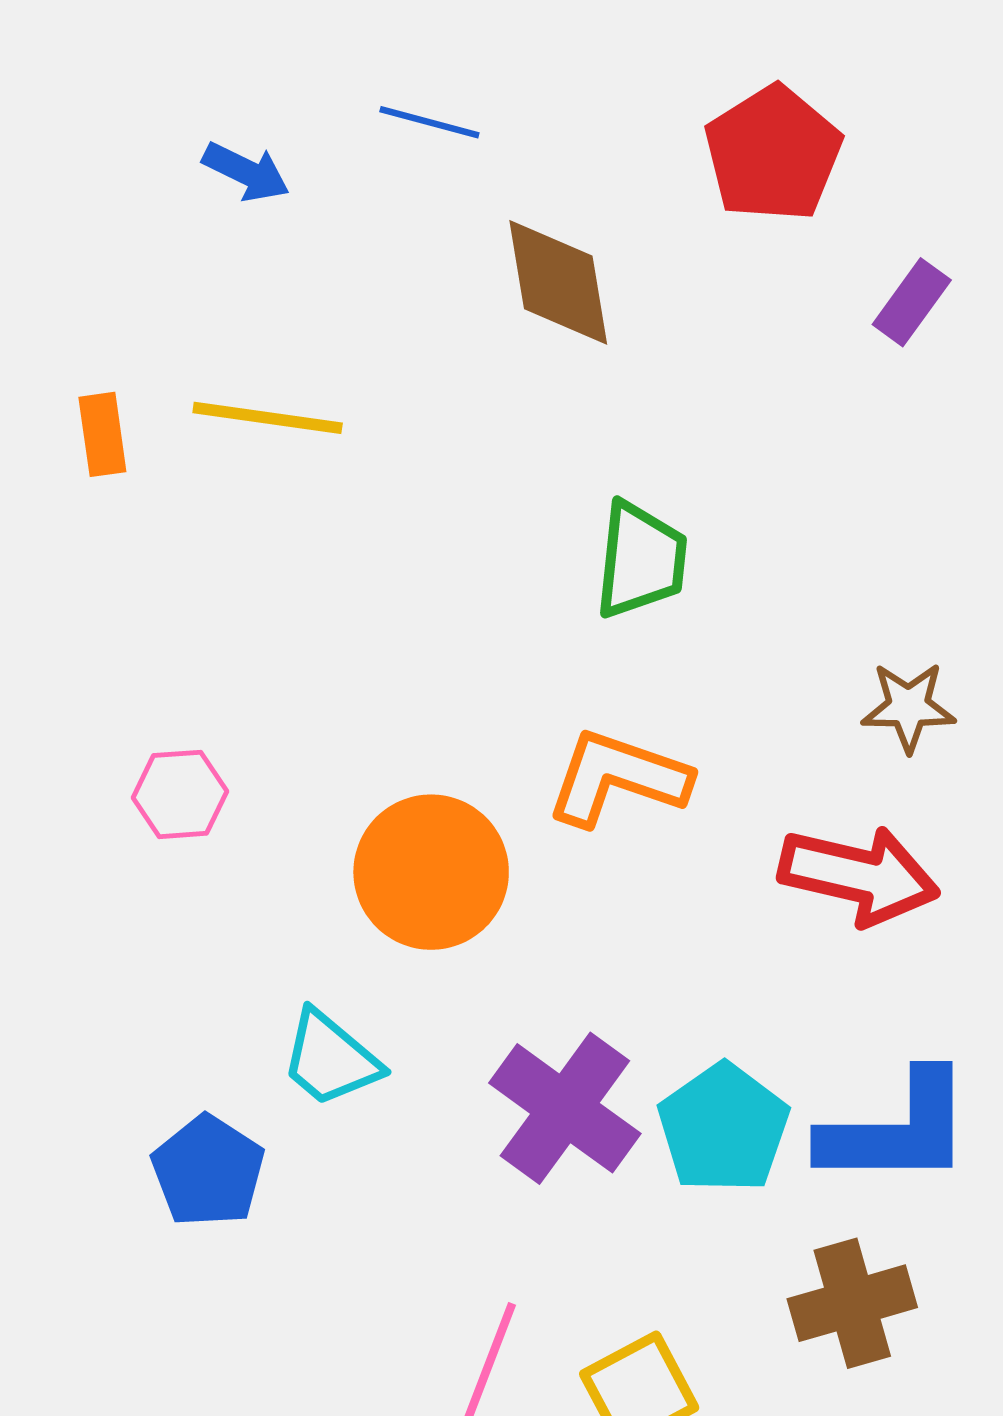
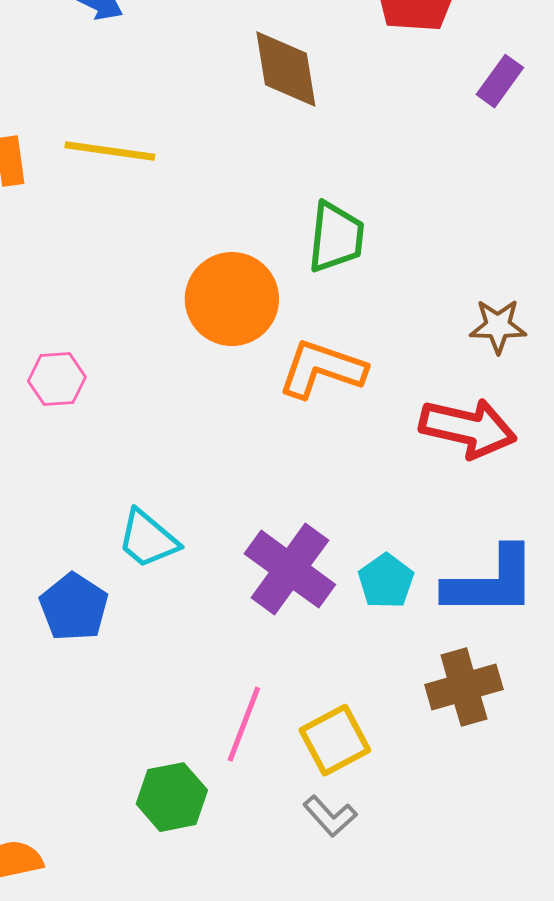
orange circle: (431, 872) -> (232, 299), moved
cyan pentagon: (723, 1128) -> (386, 581), size x0.7

